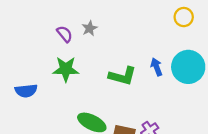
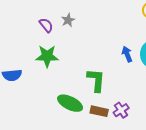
green L-shape: (122, 76) -> (96, 80), moved, turned -100

